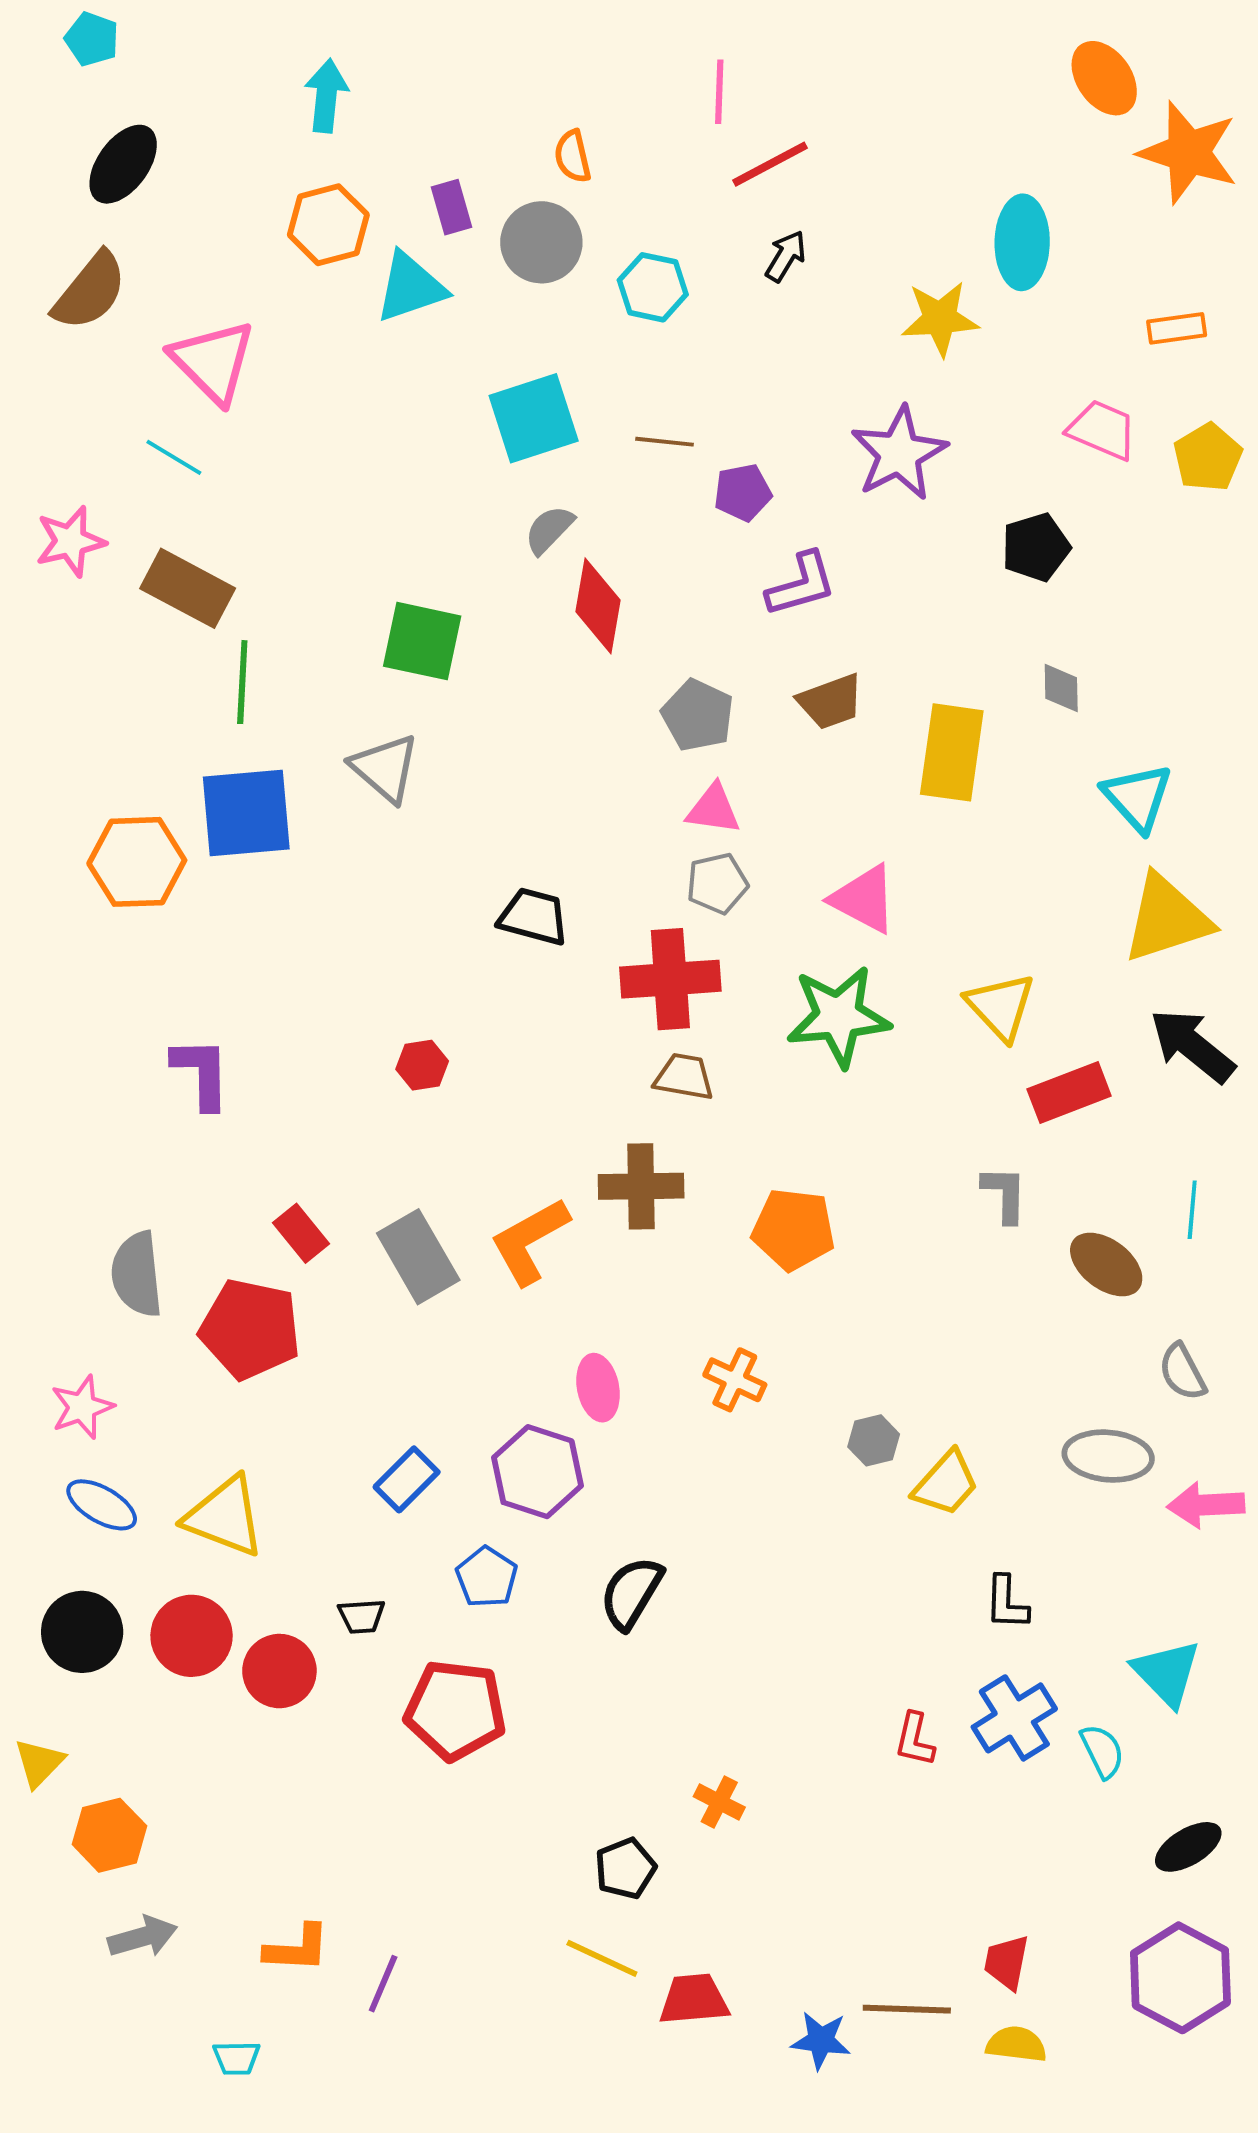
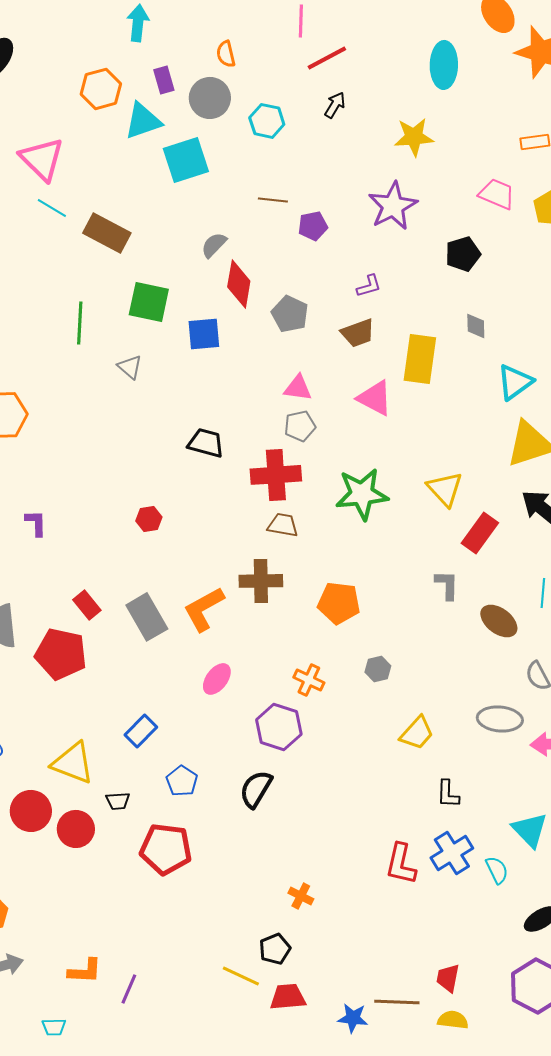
cyan arrow: (326, 96) -> (138, 23), moved
cyan ellipse: (1022, 242) -> (444, 65), moved
cyan square: (534, 418) -> (186, 160), moved
cyan line: (174, 457) -> (52, 208), moved
purple L-shape: (801, 584) -> (369, 286), moved, size x0.7
brown rectangle: (188, 588) -> (107, 233), moved
green line: (242, 682) -> (80, 323), moved
gray pentagon: (698, 715) -> (290, 314), moved
gray triangle: (385, 768) -> (130, 367), size x0.7
cyan triangle: (1137, 797) -> (515, 382), turned 36
blue square: (246, 813) -> (204, 334), moved, size x0.7
pink triangle: (864, 899) -> (375, 398), moved
purple L-shape: (201, 1073) -> (36, 523), size x0.7
red rectangle: (1069, 1093) -> (480, 533), turned -33
pink ellipse: (598, 1388) -> (217, 679), moved, turned 48
gray hexagon: (874, 1440) -> (378, 669), moved
purple hexagon: (537, 1472) -> (279, 727), moved
yellow triangle: (225, 1517) -> (73, 763), moved
red L-shape: (915, 1739) -> (401, 864), size x1.5
black pentagon: (625, 1868) -> (275, 949), moved

